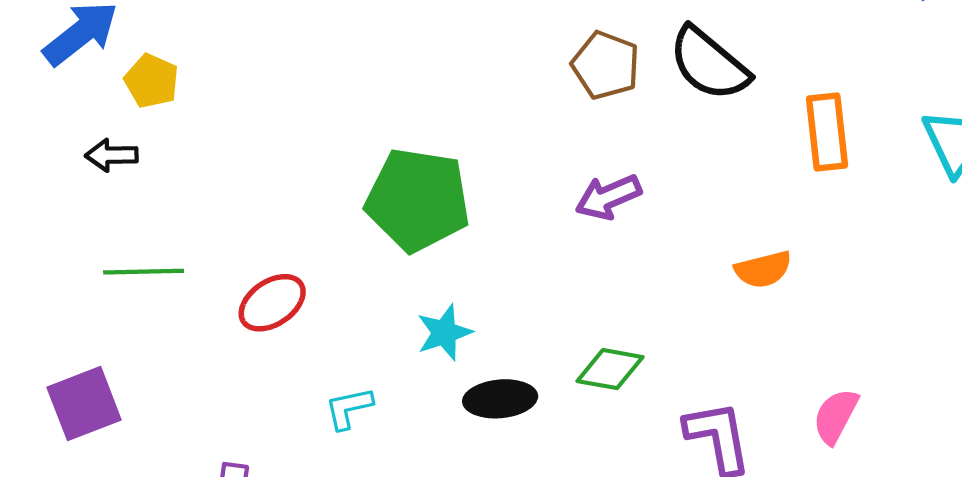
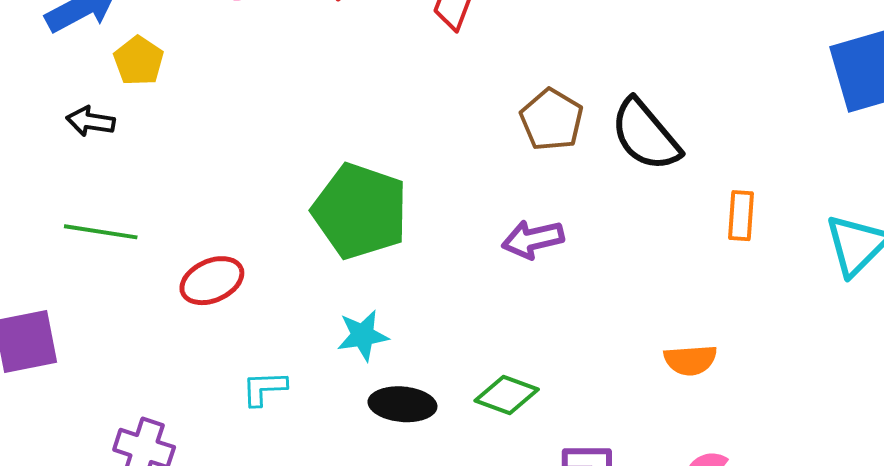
orange rectangle: (827, 132) -> (741, 216), size x0.7
orange semicircle: (763, 269) -> (690, 360), moved

